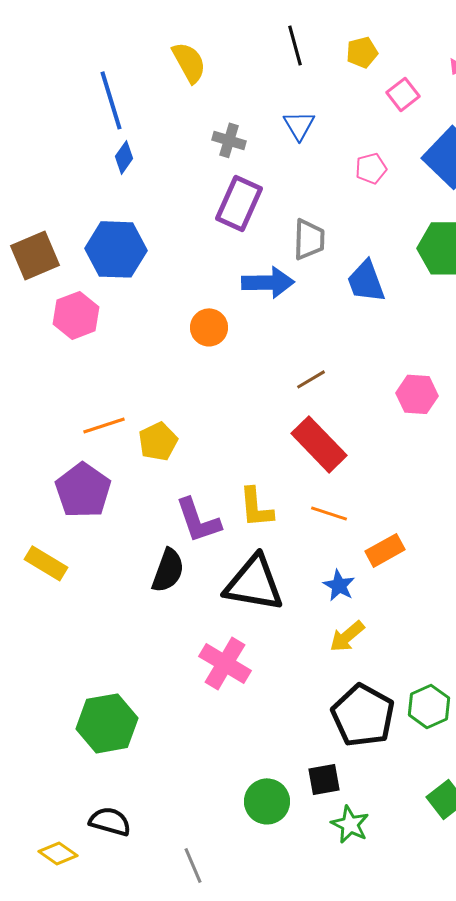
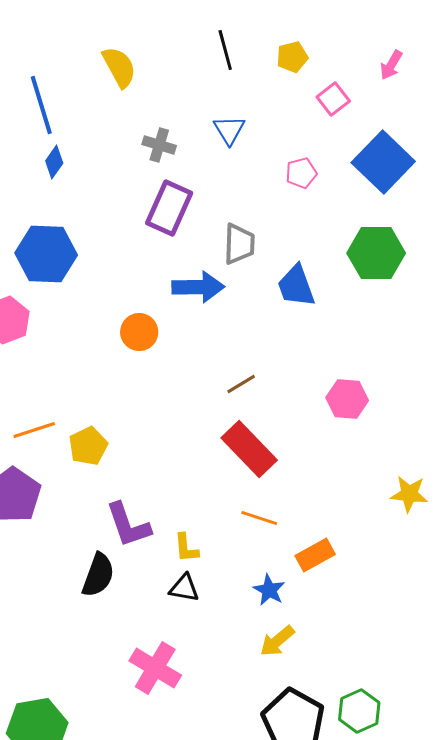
yellow L-shape: (256, 507) -> (186, 548), moved, size x0.7
black triangle: (254, 583) -> (184, 588), size x0.5

